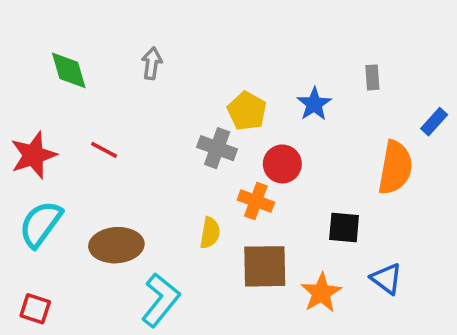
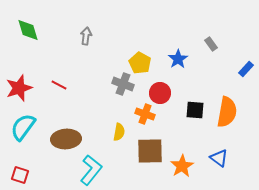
green diamond: (69, 70) -> (28, 30), moved
gray rectangle: (372, 77) -> (211, 44), turned -32
orange semicircle: (395, 168) -> (227, 112), moved
black square: (344, 228) -> (195, 110), moved

